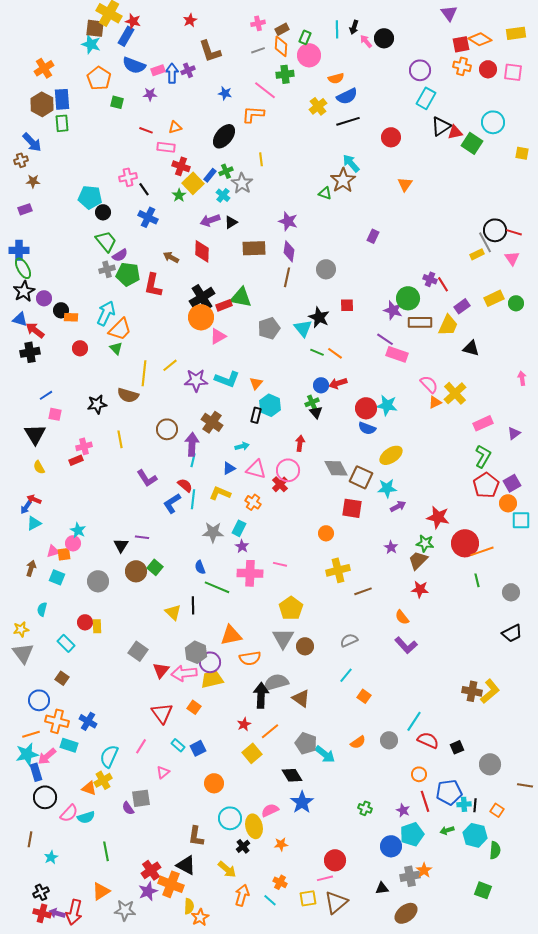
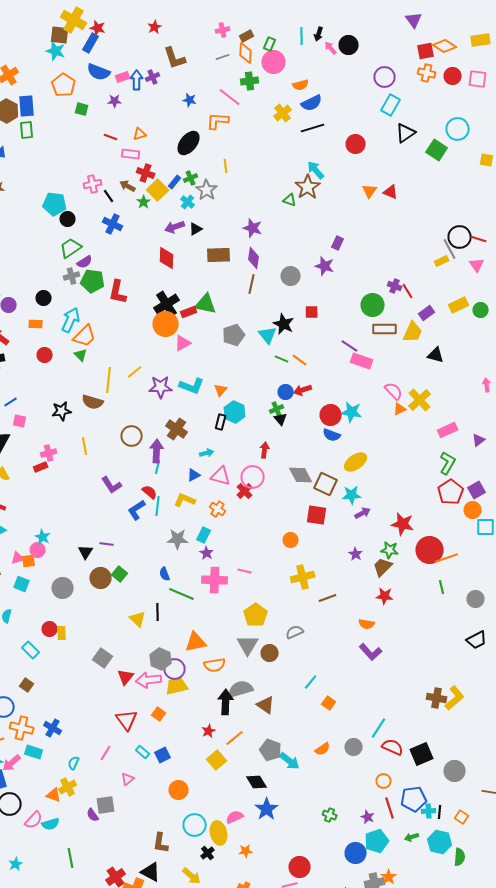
red triangle: (455, 132) -> (391, 192), moved, turned 35
green trapezoid: (106, 241) -> (71, 248), turned -85
brown arrow: (171, 257) -> (128, 186), moved
black circle: (61, 310) -> (44, 298), moved
purple star: (393, 310) -> (325, 266), moved
orange semicircle: (402, 617) -> (367, 624), turned -42
gray semicircle: (349, 640) -> (295, 632), moved
black square: (457, 747) -> (422, 754), size x1.6
cyan semicircle: (109, 756) -> (74, 763), size x0.6

